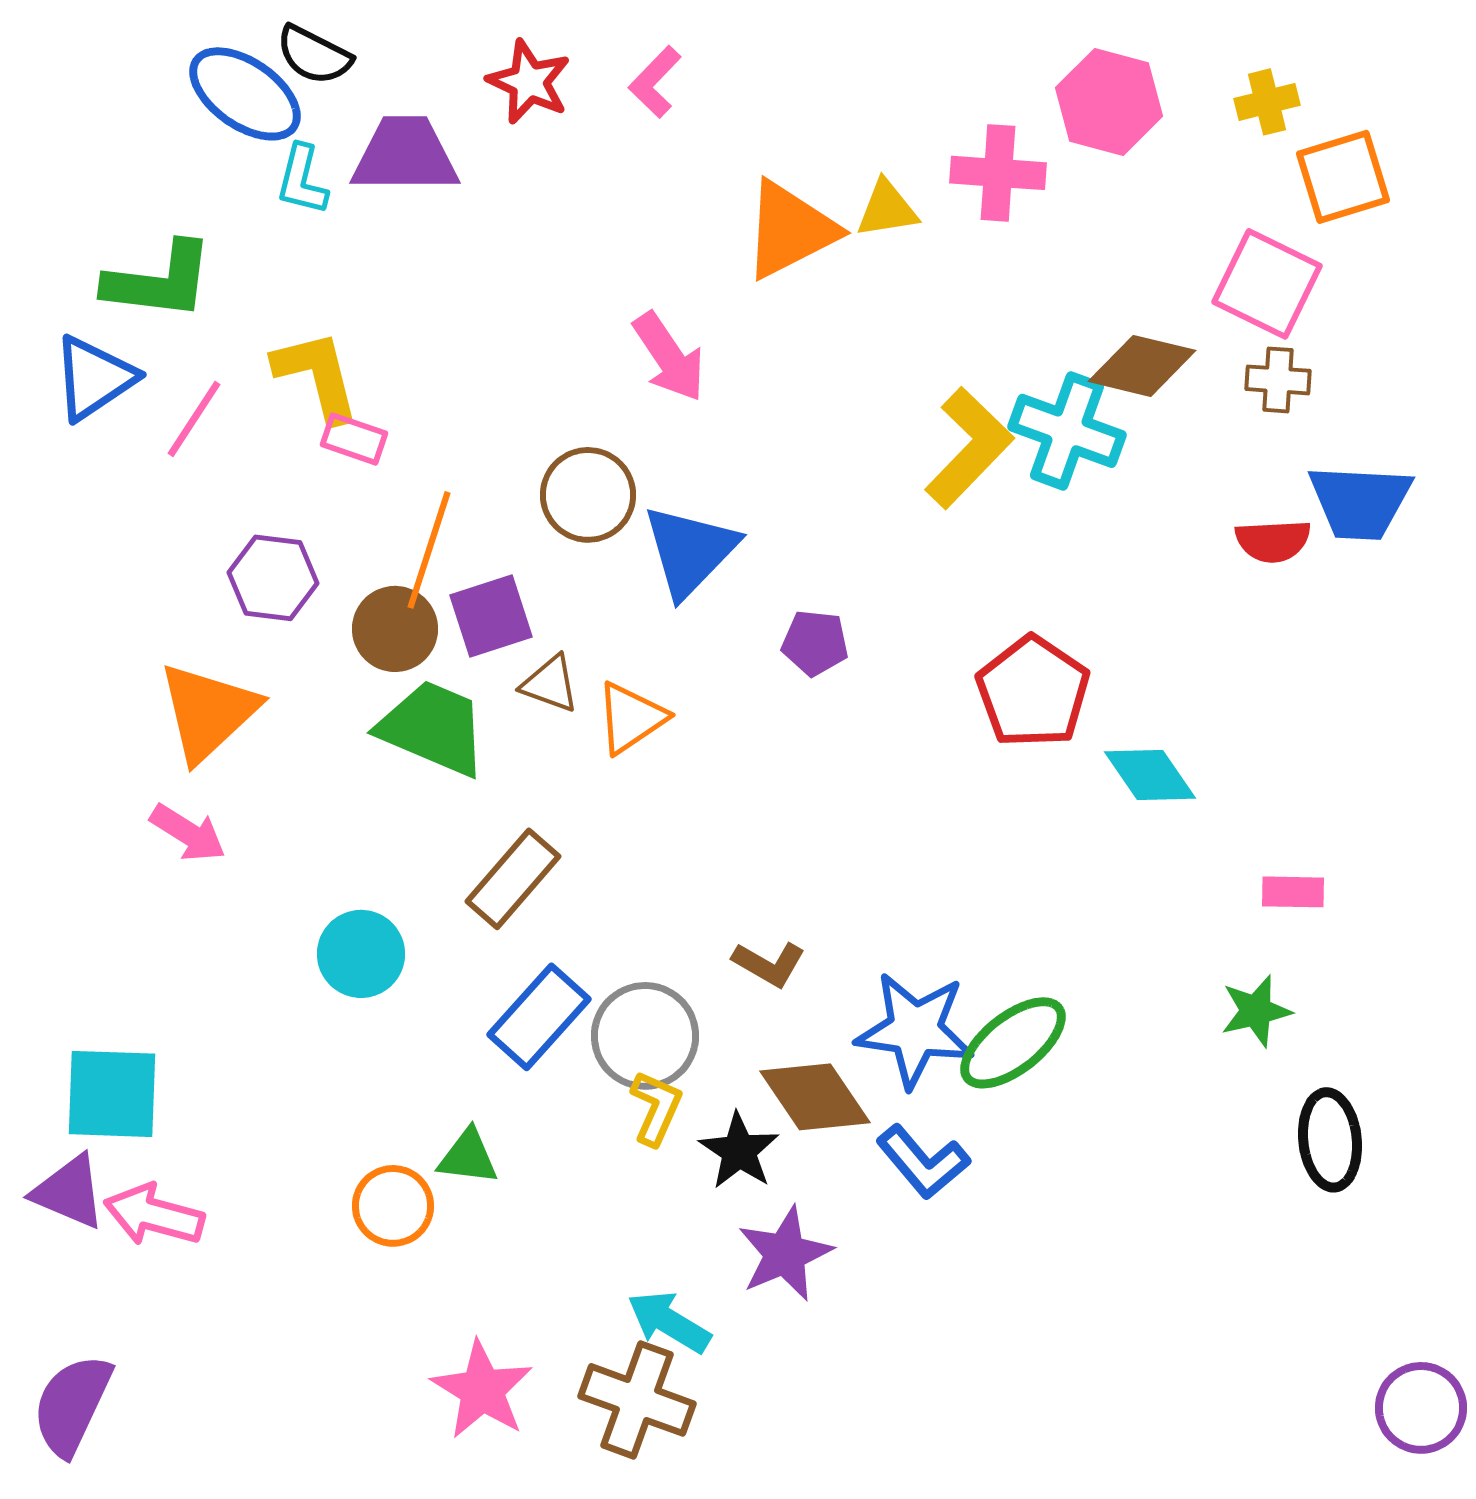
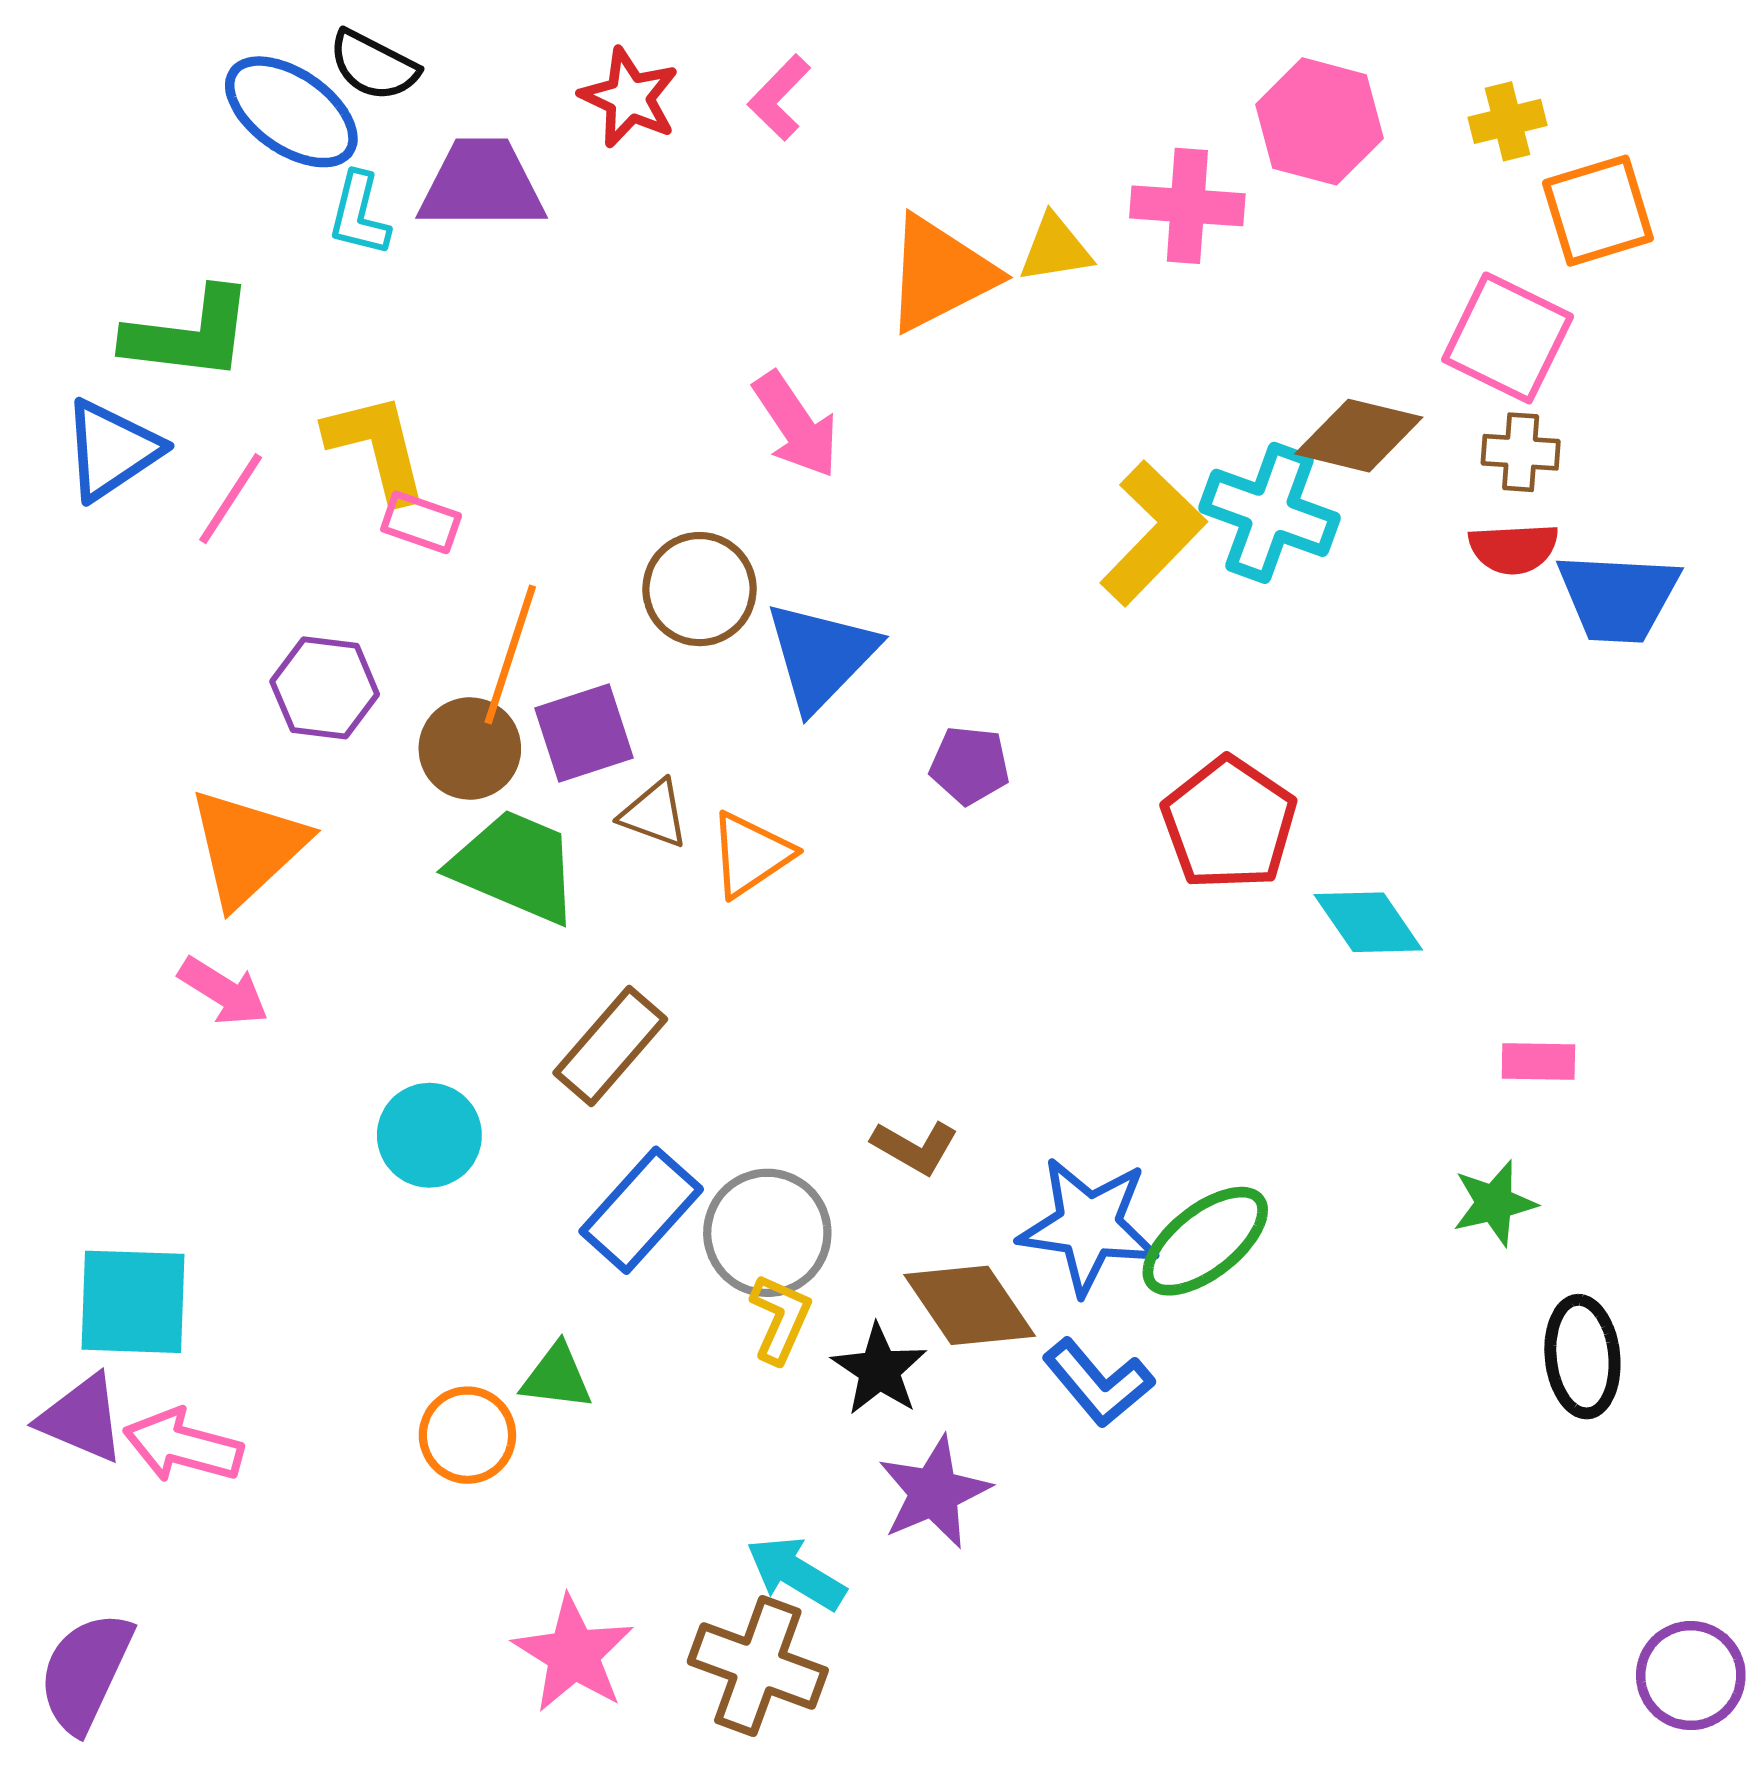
red semicircle: (1273, 541) -> (1513, 549), moved

